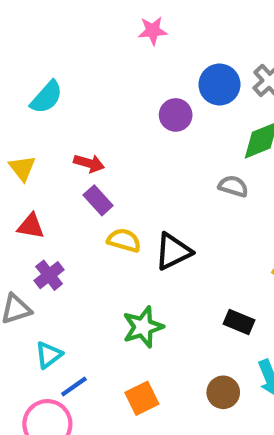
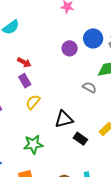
yellow semicircle: (124, 240) -> (33, 102), turned -77
black triangle: (173, 251) -> (64, 119), moved
black rectangle: (239, 322) -> (80, 139), moved

